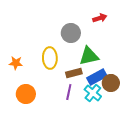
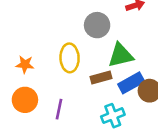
purple line: (69, 92) -> (59, 109), moved
cyan cross: (93, 93) -> (113, 116), moved, turned 30
orange circle: (26, 94) -> (25, 100), moved

